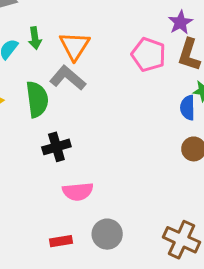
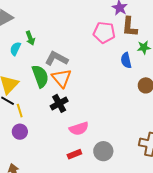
orange triangle: (75, 46) -> (62, 78), moved
blue semicircle: (188, 108) -> (126, 60), moved
red rectangle: (61, 241) -> (74, 154), moved

